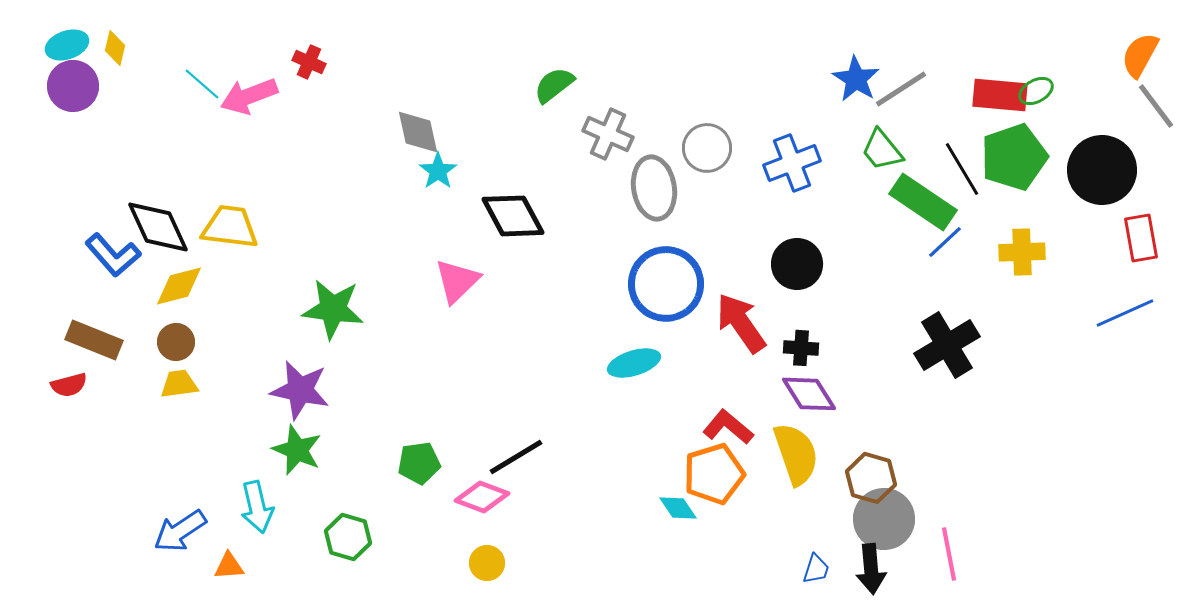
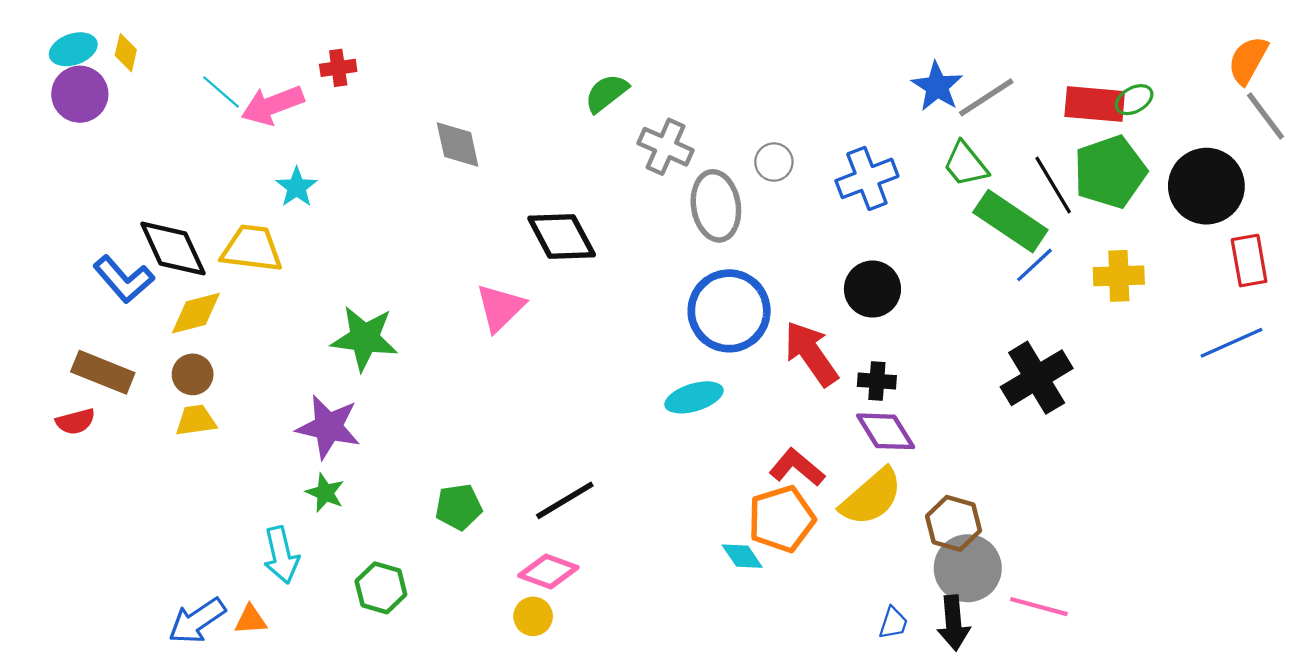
red cross: (309, 62) -> (338, 68), turned -32
gray circle: (707, 148) -> (774, 162), size x0.7
cyan star: (438, 171) -> (297, 187), moved
green star: (297, 450) -> (325, 493), size x0.7
yellow semicircle: (796, 454) -> (871, 497), turned 68
pink diamond: (482, 497) -> (548, 571), moved
blue arrow: (180, 531) -> (197, 621), moved
pink line: (949, 554) -> (1039, 607), turned -64

